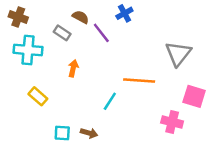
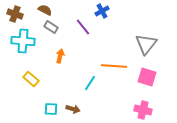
brown semicircle: (81, 17) -> (45, 10), moved
pink square: (194, 96) -> (147, 77), moved
pink cross: (172, 122) -> (143, 110), moved

